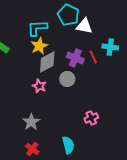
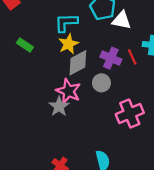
pink star: (39, 86) -> (68, 91), size x1.5
pink cross: (91, 118) -> (130, 114), moved, size x1.6
gray star: (31, 122) -> (59, 106), moved

